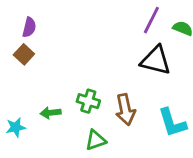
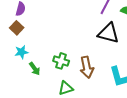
green arrow: (51, 113) -> (35, 69), turned -120
cyan star: (16, 127) -> (21, 52), moved

